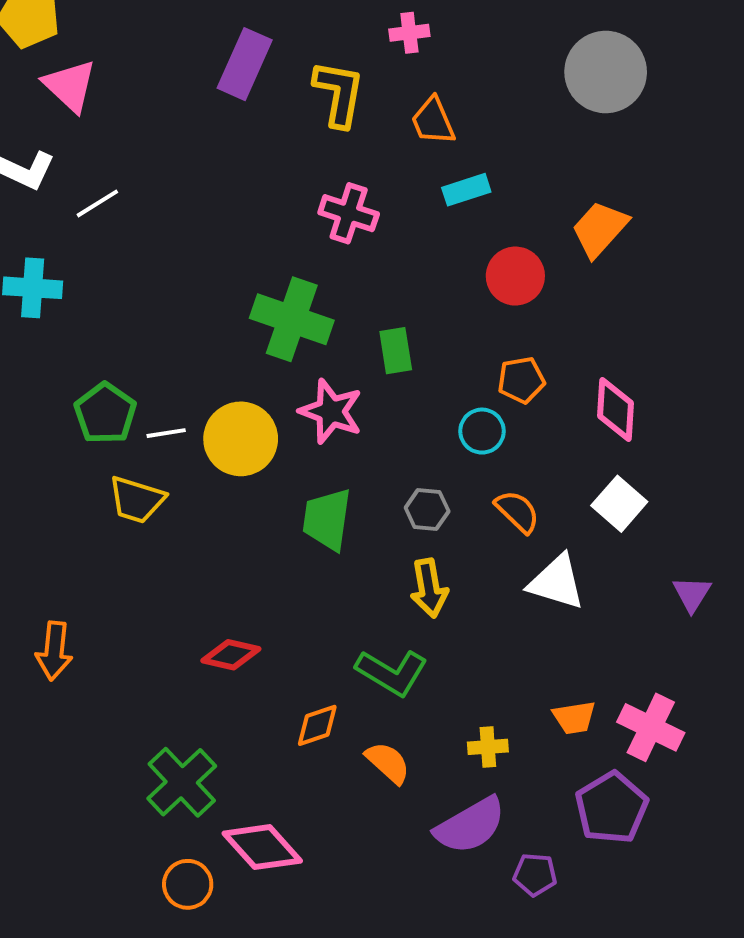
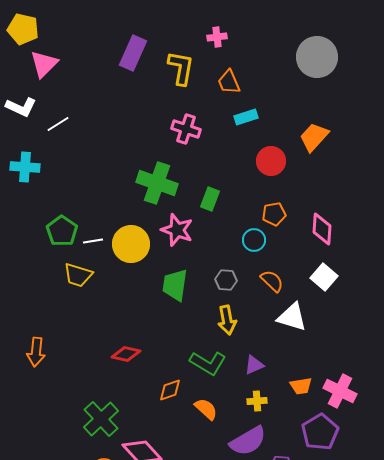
pink triangle: (70, 86) -> (44, 64), turned 32
green rectangle: (396, 351) -> (210, 199), turned 30
purple triangle: (692, 594) -> (254, 365), moved, turned 35

